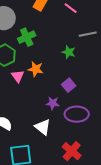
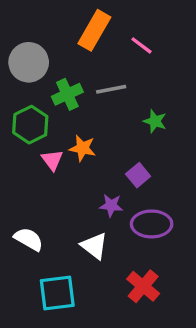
gray line: (88, 34) -> (111, 89), moved
green star: (69, 52) -> (155, 121), moved

